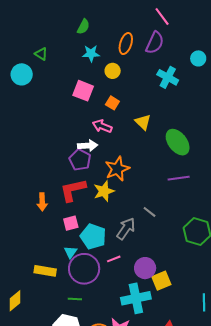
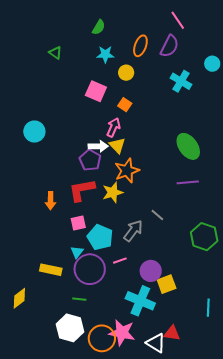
cyan circle: (22, 74) -> (34, 132), moved
yellow triangle: (143, 122) -> (117, 146), moved
pink arrow: (102, 126) -> (113, 127), turned 90
cyan cross: (136, 298) -> (140, 301), turned 32

